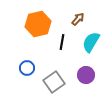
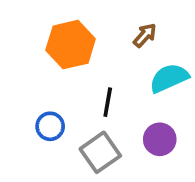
black line: (62, 42) -> (108, 102), moved
cyan semicircle: (91, 42) -> (169, 78), turned 35

